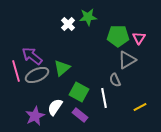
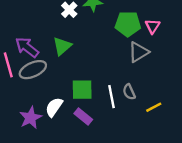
green triangle: (62, 68) -> (62, 46), moved
gray semicircle: (115, 80) -> (129, 92), moved
green square: (79, 92) -> (82, 90), turned -30

